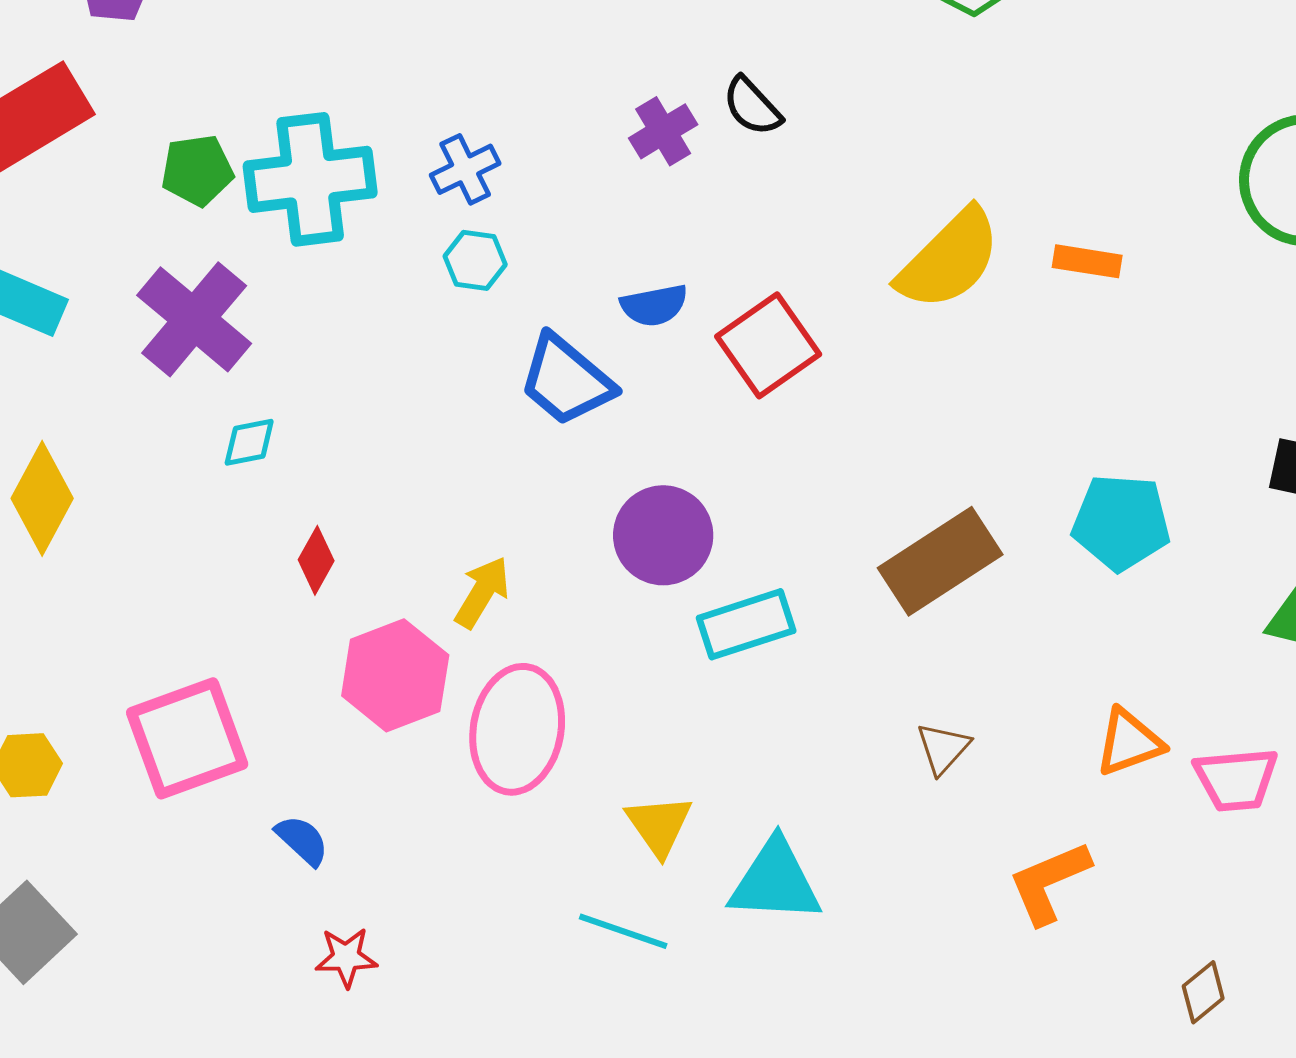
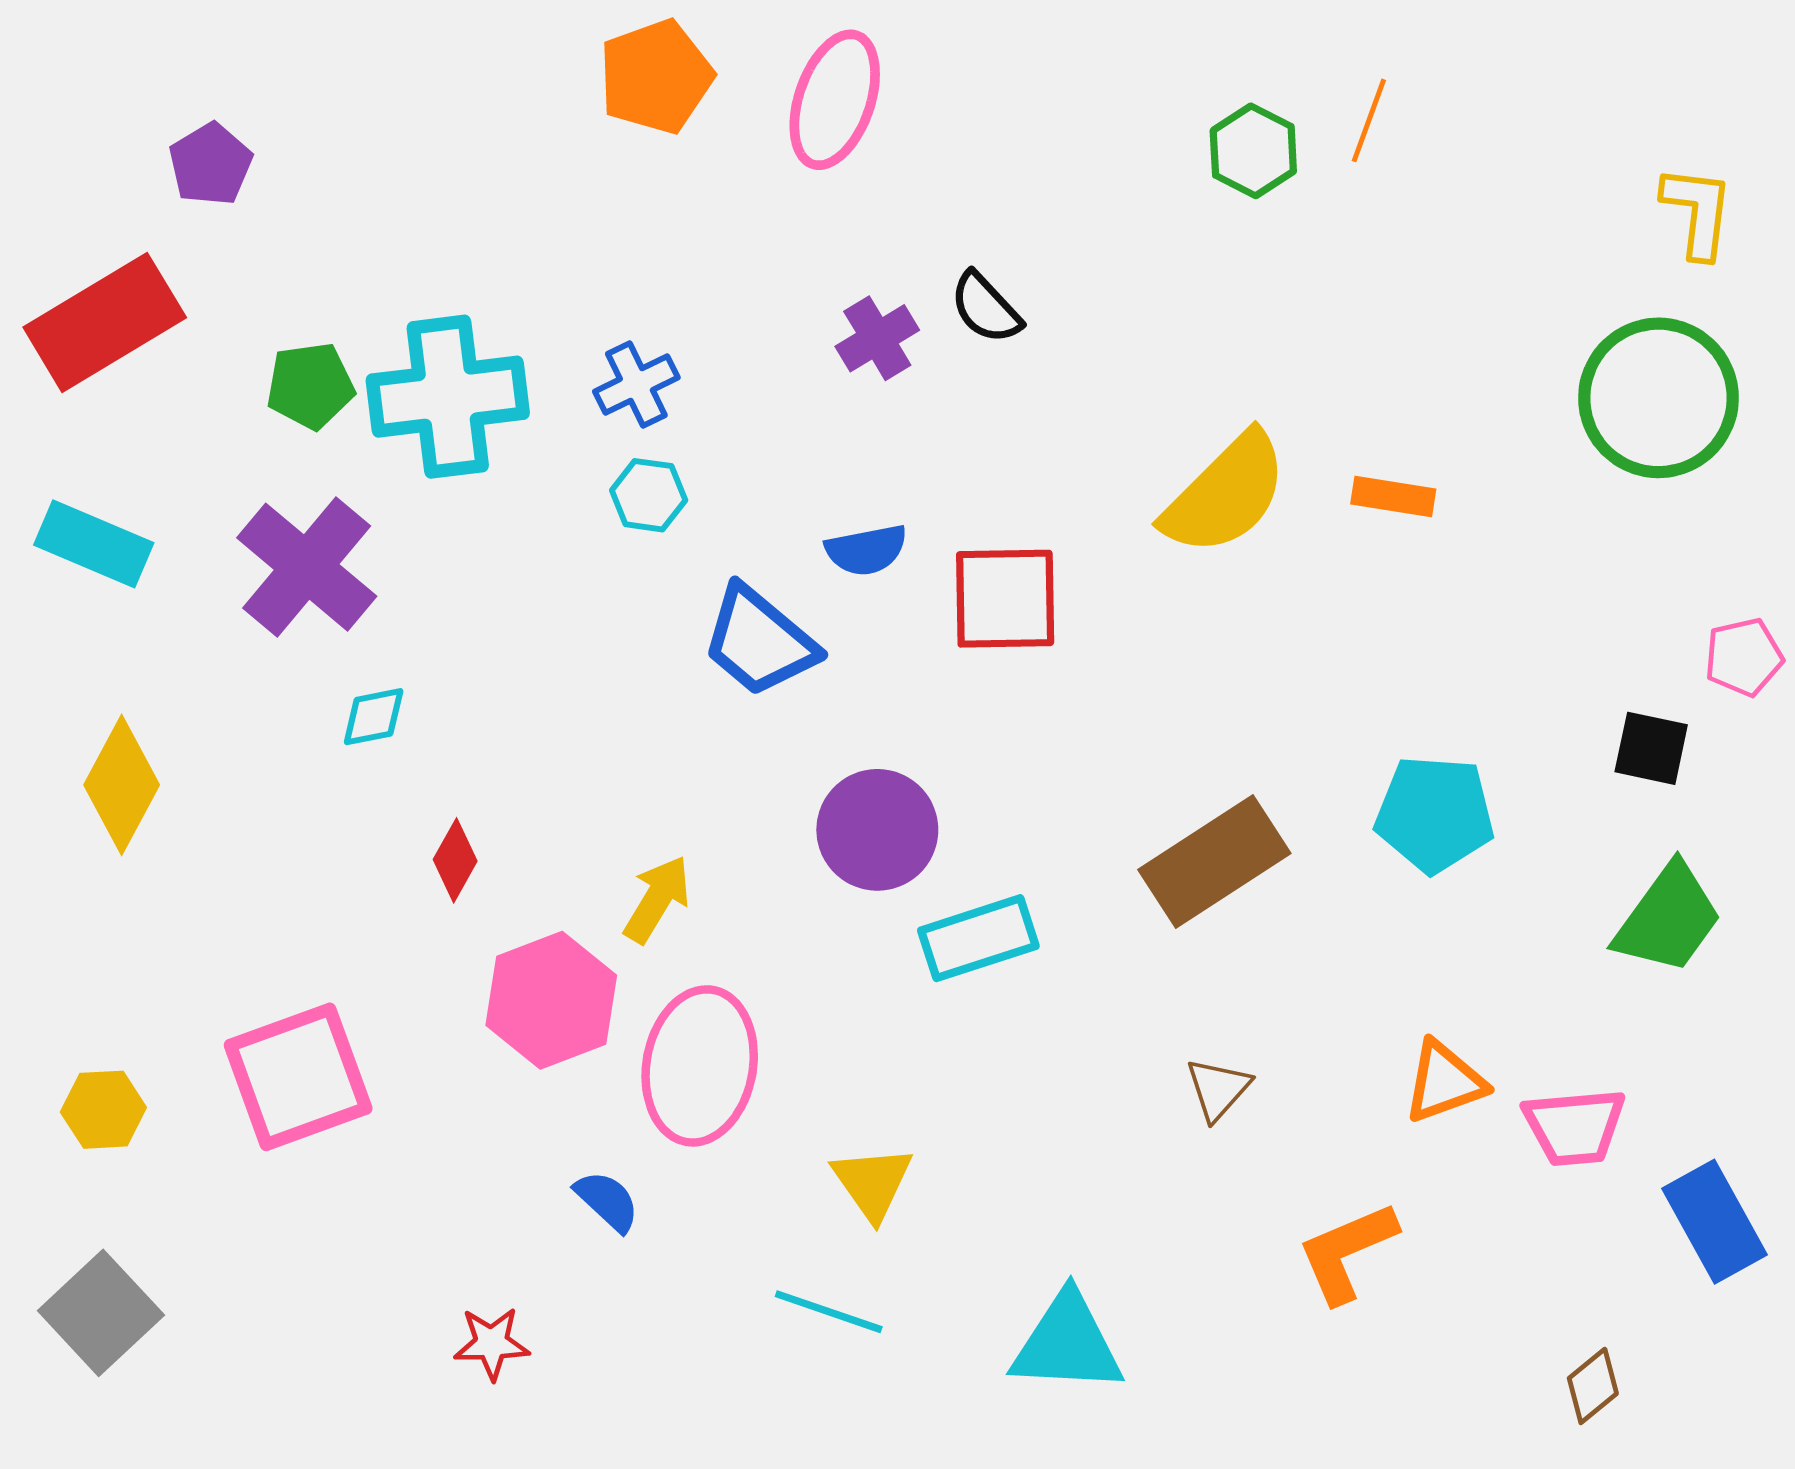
red square: (768, 345) -> (1005, 599), turned 34
blue semicircle: (302, 840) -> (607, 1201), moved
cyan triangle: (775, 881) -> (1067, 1343), moved
brown diamond: (1203, 992) -> (1593, 1386), moved

